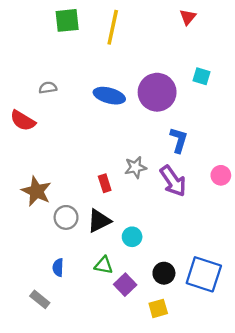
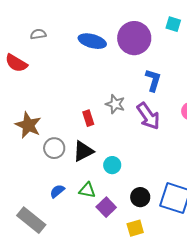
gray star: (135, 167) -> (115, 104), turned 30
blue semicircle: (58, 268) -> (57, 191), moved, turned 49
gray rectangle: (40, 299) -> (31, 220), size x1.6

